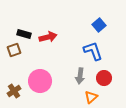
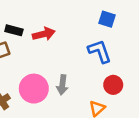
blue square: (99, 25) -> (107, 19), turned -32
gray arrow: (80, 76) -> (62, 85), moved

